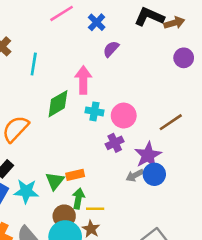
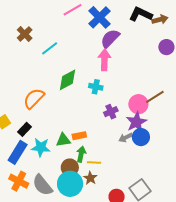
blue cross: (97, 22) -> (99, 17), size x1.6
purple semicircle: (111, 49) -> (110, 38), size x1.5
cyan line: (34, 64) -> (50, 48), turned 42
pink arrow: (83, 80) -> (104, 60), moved
pink circle: (124, 116) -> (138, 104), moved
green triangle: (55, 181) -> (63, 140), turned 42

